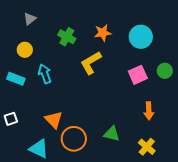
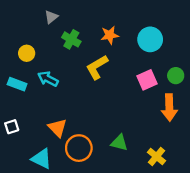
gray triangle: (30, 19) -> (51, 17), moved
cyan arrow: (45, 74) -> (48, 79), turned -42
orange arrow: (149, 111) -> (169, 108), moved, size x1.4

